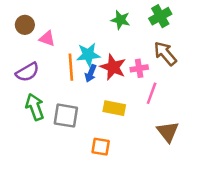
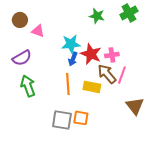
brown arrow: (165, 53) -> (107, 74), moved
orange line: (71, 67) -> (68, 84), moved
gray square: (66, 116) -> (62, 120), moved

